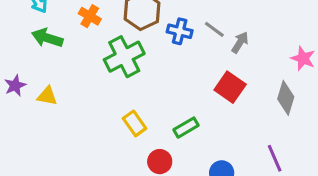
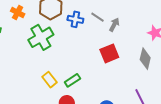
red square: (230, 87) -> (109, 53), turned 36
green rectangle: (186, 128) -> (72, 80), moved

